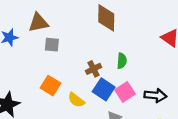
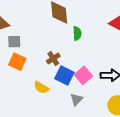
green semicircle: (122, 61) -> (77, 33), moved
orange square: (51, 86) -> (17, 62), moved

